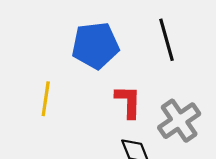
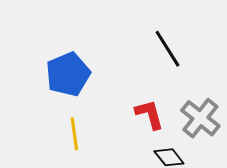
blue pentagon: (95, 45) -> (68, 74), moved

